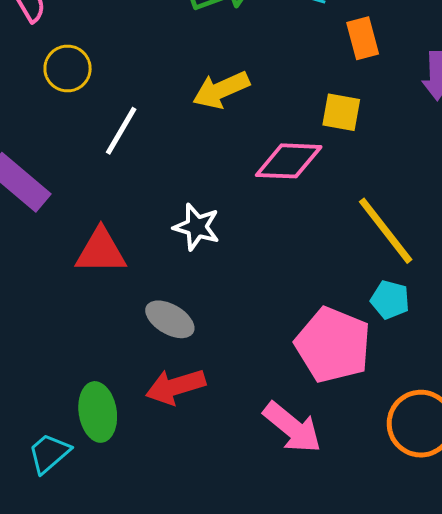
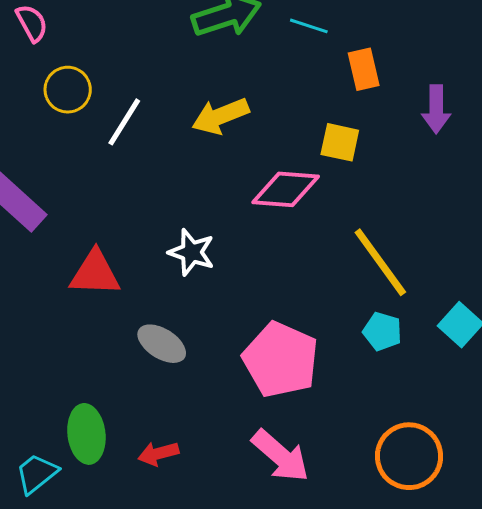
white line: (121, 131) -> (124, 122), moved
pink pentagon: (333, 345) -> (281, 360), moved
red arrow: (175, 387) -> (158, 454), moved, size x0.7

